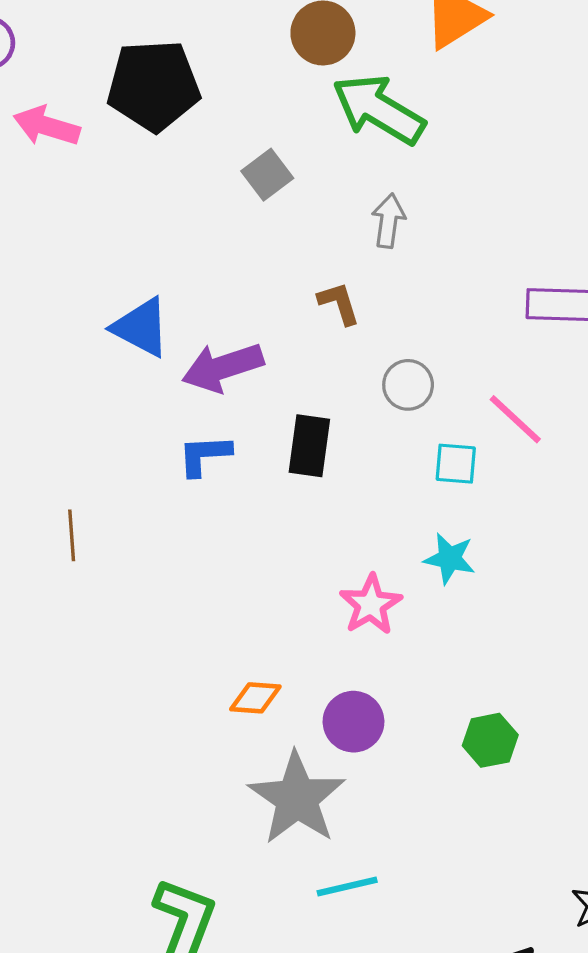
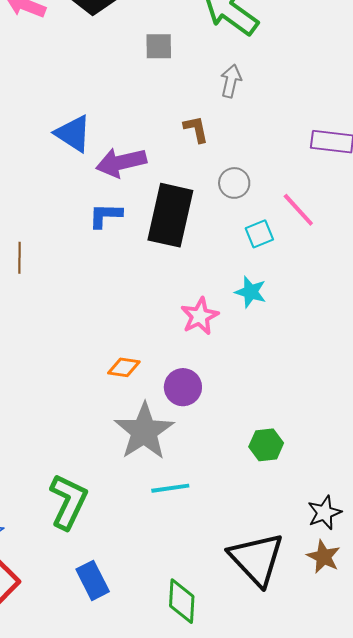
gray square: (267, 175) -> (159, 46), turned 32
black rectangle: (309, 446) -> (170, 215), size x1.6
cyan square: (456, 464) -> (259, 234), turned -32
green hexagon: (490, 740) -> (266, 445), moved

